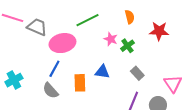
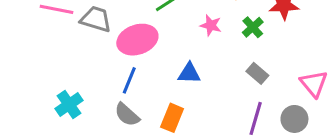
green cross: (127, 46) -> (253, 27), moved
blue triangle: (102, 72) -> (189, 73), moved
orange rectangle: (80, 83) -> (172, 118), moved, turned 30

